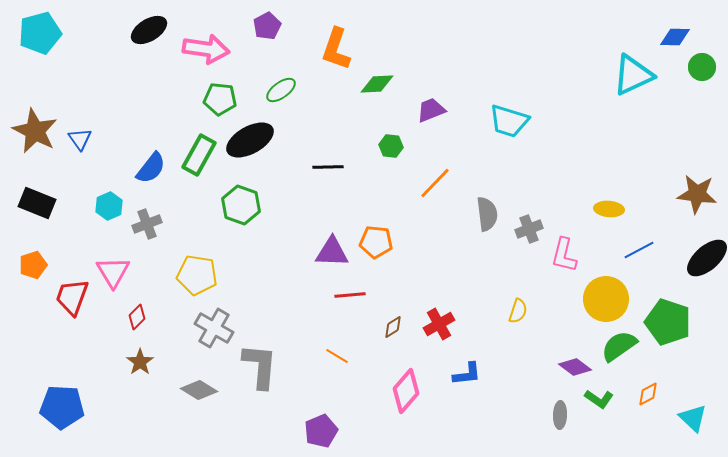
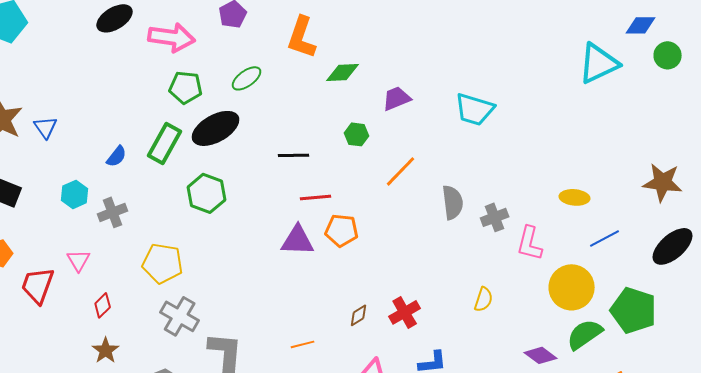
blue semicircle: (151, 168) -> (117, 156), size x0.7
pink triangle: (113, 272) -> (79, 260), size x0.7
red line: (350, 295) -> (316, 197), moved
orange line: (337, 356) -> (303, 344), turned -45

